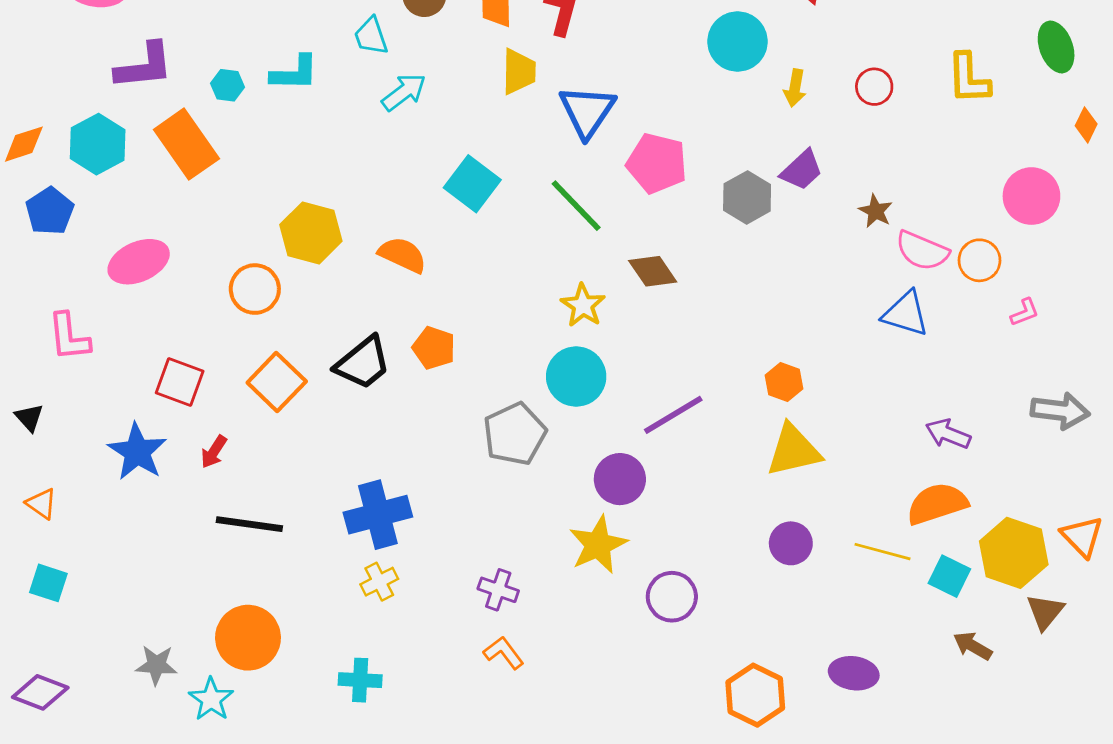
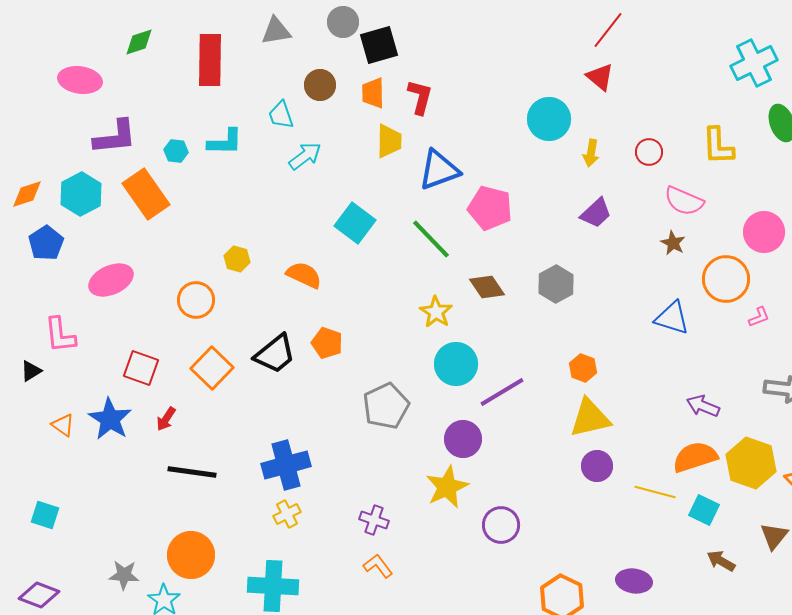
blue triangle: (587, 111) -> (439, 170), turned 36
gray hexagon: (747, 197) -> (556, 284), moved
brown star: (876, 211) -> (673, 243), moved
yellow hexagon: (311, 233) -> (237, 259), size x0.6
pink semicircle: (922, 251) -> (684, 201), moved
orange circle: (980, 260) -> (726, 279), size x1.5
cyan circle: (576, 377) -> (456, 364), moved
black triangle: (29, 418) -> (31, 371), moved, turned 40
orange triangle: (42, 504) -> (63, 425), moved
purple circle: (791, 543) -> (597, 466), moved
yellow hexagon: (1014, 553) -> (751, 463), moved
cyan cross: (360, 680) -> (273, 586), size x1.6

